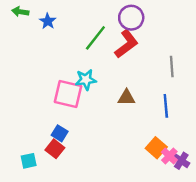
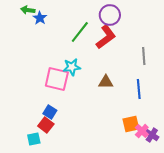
green arrow: (20, 12) -> (28, 10), moved
orange square: (156, 148) -> (131, 124), turned 36
cyan square: (29, 161) -> (34, 139), moved

